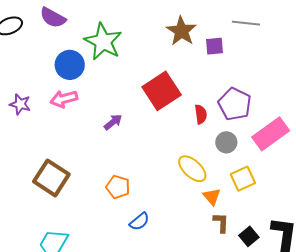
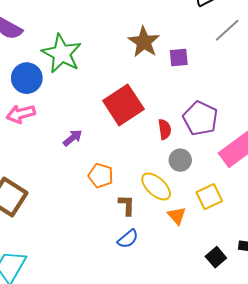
gray line: (246, 23) -> (227, 30), moved, turned -48
gray circle: (226, 142) -> (180, 160), moved
orange pentagon: (118, 187) -> (101, 176), moved
blue semicircle: (139, 222) -> (128, 239), moved
brown L-shape: (221, 223) -> (127, 205), moved

